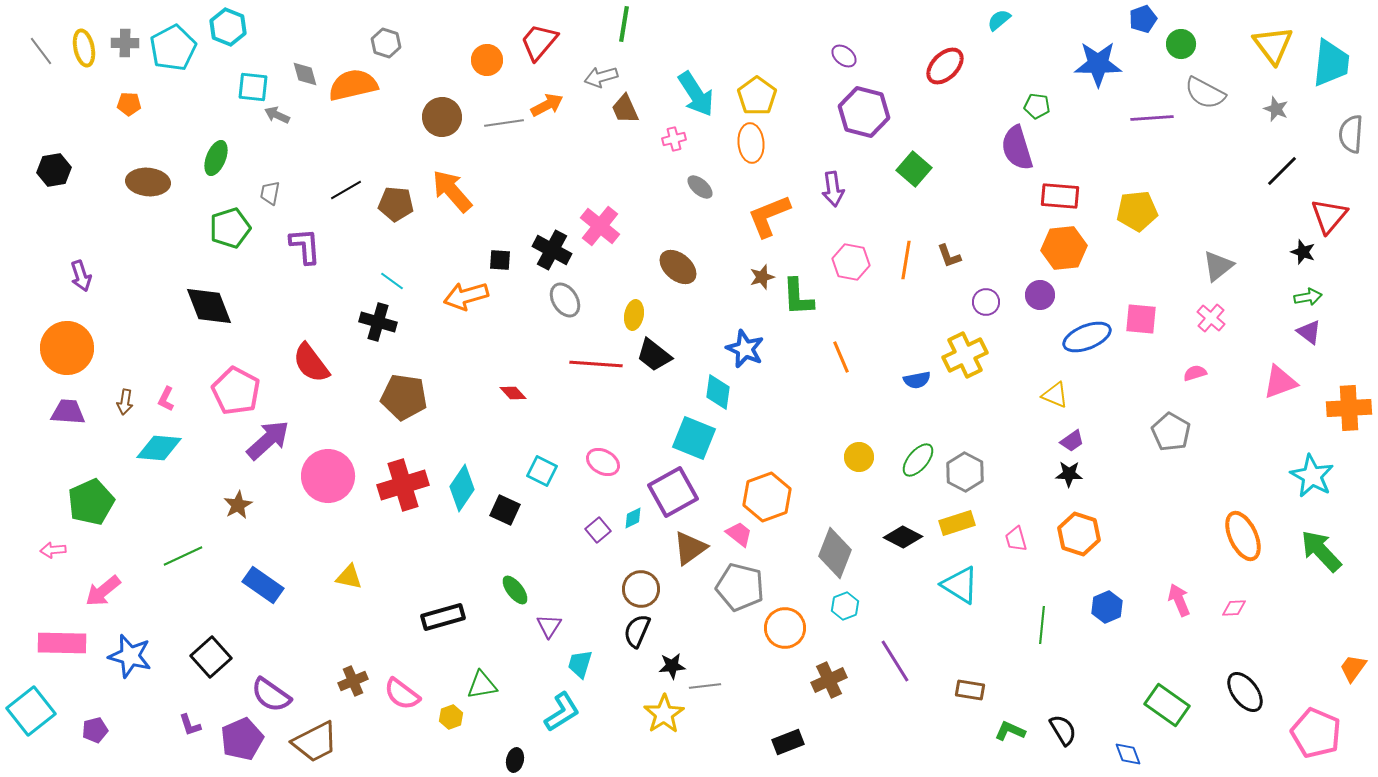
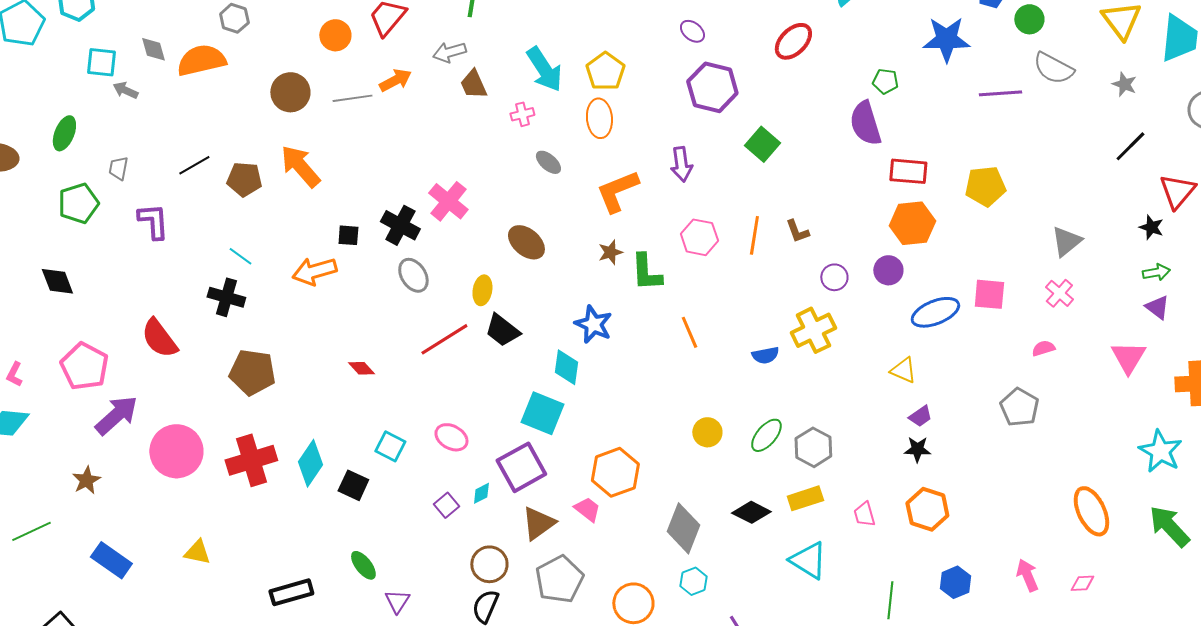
black diamond: (209, 306) -> (57, 281), size x0.7
red line: (596, 364) -> (444, 339), turned -36
pink triangle: (1280, 382) -> (1128, 357), turned -39
gray pentagon: (740, 587) -> (559, 579), moved, turned 30

